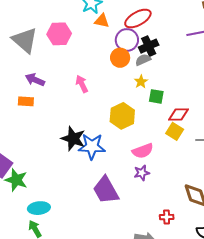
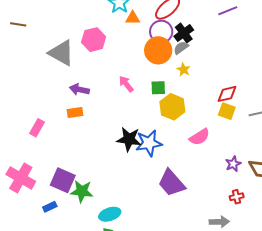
orange circle: (120, 58) -> (158, 50), size x1.4
green square: (156, 96) -> (158, 88), moved
purple star: (142, 173) -> (233, 164), moved

